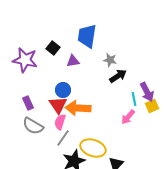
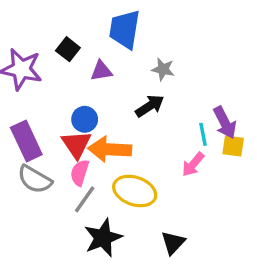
black arrow: (118, 76) -> (150, 106), moved
purple rectangle: (28, 103) -> (26, 141), size x1.6
yellow square: (152, 106) -> (233, 146), turned 32
yellow ellipse: (93, 148) -> (135, 191), moved

